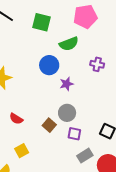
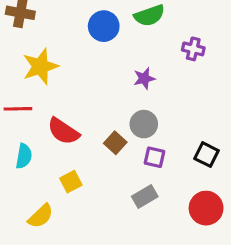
blue circle: (49, 65) -> (104, 26), moved
red semicircle: (16, 119) -> (63, 131), size x1.5
gray rectangle: (85, 156) -> (145, 197), moved

